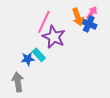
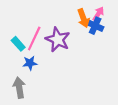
pink line: (44, 22) -> (34, 38), moved
cyan rectangle: (39, 55) -> (18, 44), moved

